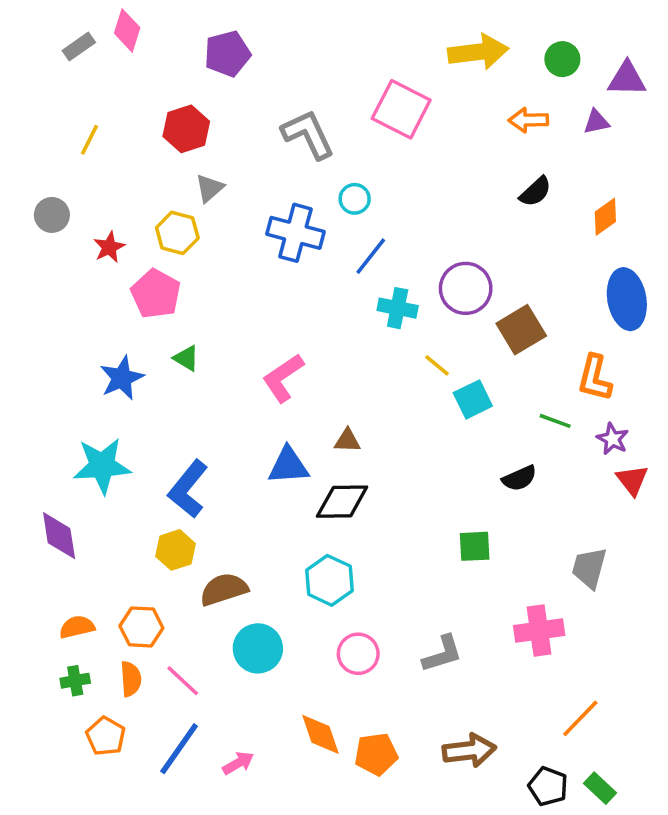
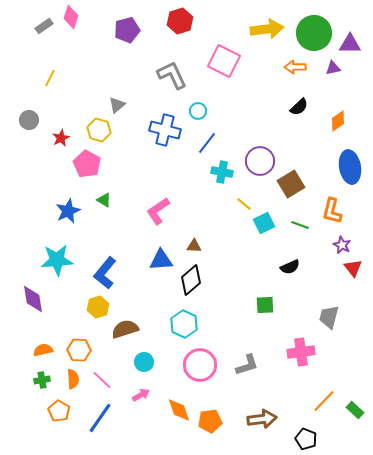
green circle: (562, 59) -> (314, 33), size x1.8
red hexagon: (186, 129) -> (180, 21), moved
green line: (555, 421) -> (300, 225), moved
black diamond: (342, 502) -> (191, 280), turned -40
cyan circle: (258, 648) -> (144, 362), size x0.7
pink circle: (358, 654) -> (200, 365), size x1.4
pink arrow: (238, 763) -> (141, 395), moved
green rectangle: (600, 788) -> (355, 410), moved

